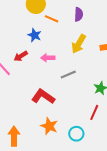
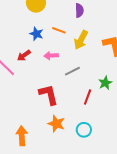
orange line: (52, 19) -> (59, 30), moved
red L-shape: (43, 97) -> (49, 95), turned 45
red line: (94, 112) -> (88, 97), moved

